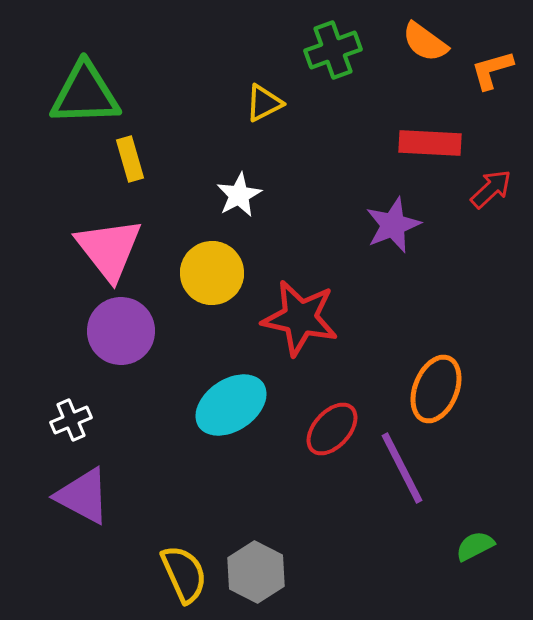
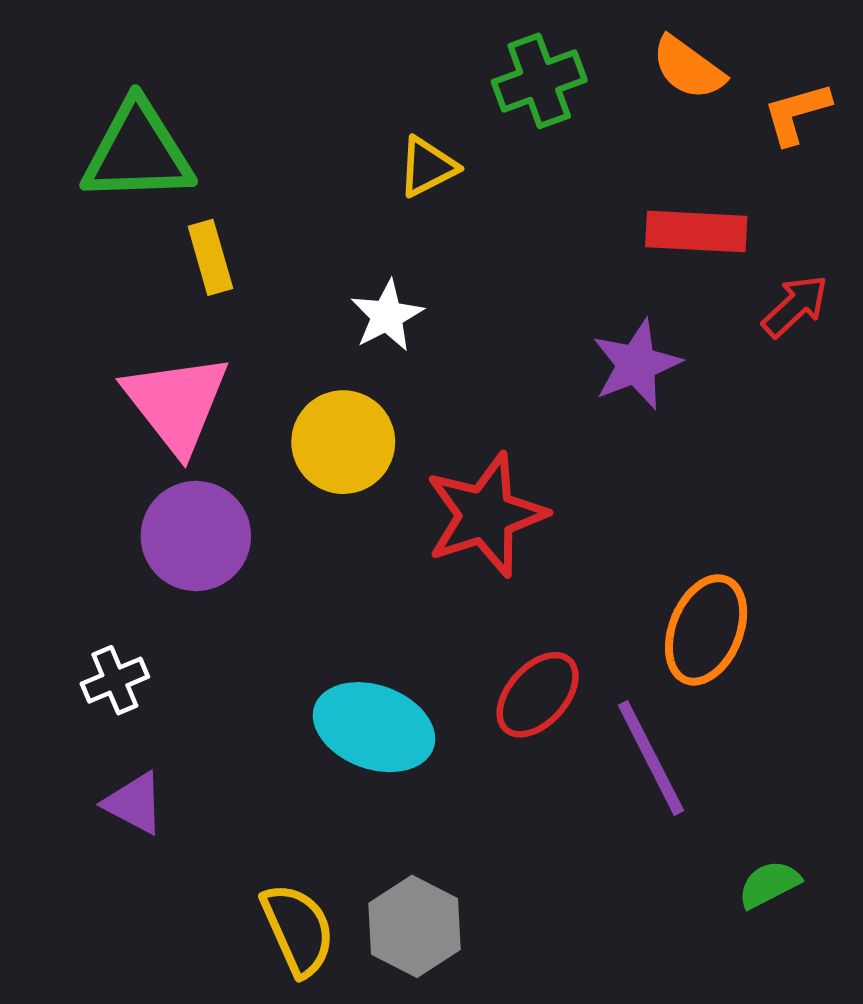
red star: (300, 318) -> (486, 515), turned -30
cyan ellipse: (231, 405) -> (374, 727), moved, turned 54
purple triangle: (83, 496) -> (134, 803), size x0.7

